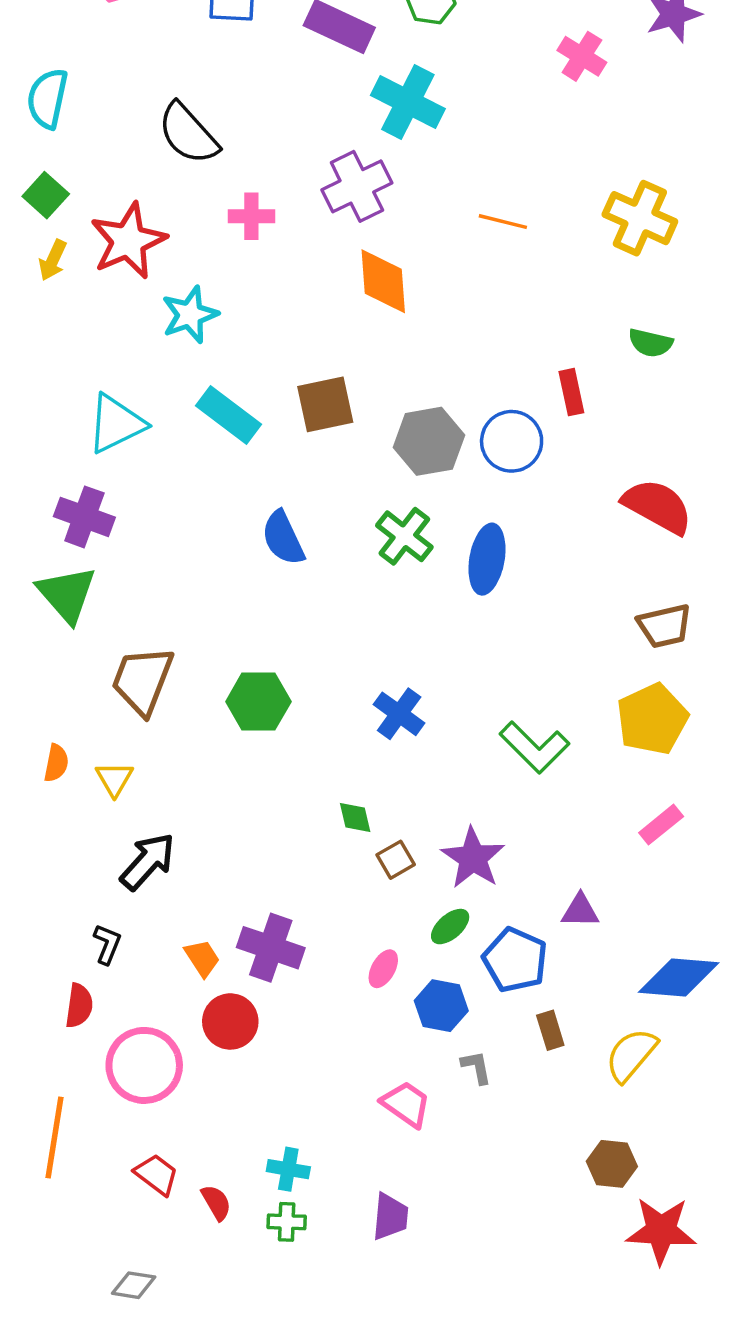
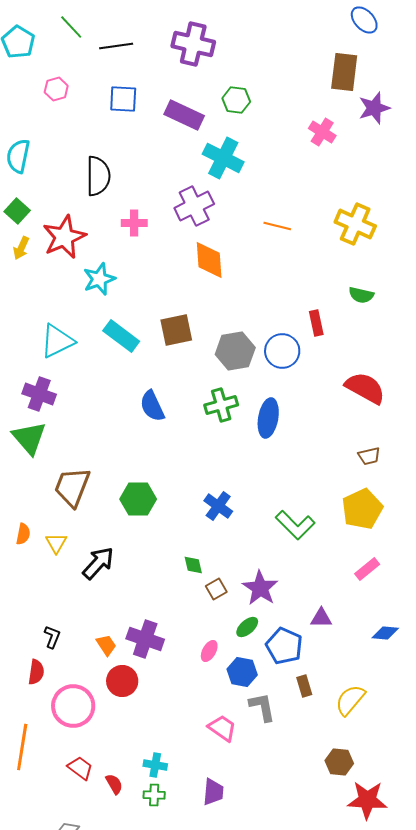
black semicircle: (188, 134) -> (98, 176), turned -138
green cross: (404, 536) -> (221, 405), turned 36
brown trapezoid: (665, 626) -> (369, 456), size x0.7
black arrow: (148, 861) -> (98, 563), moved
blue diamond: (679, 978) -> (385, 633), moved, size x0.6
gray L-shape: (476, 1067) -> (262, 707), size x1.5

